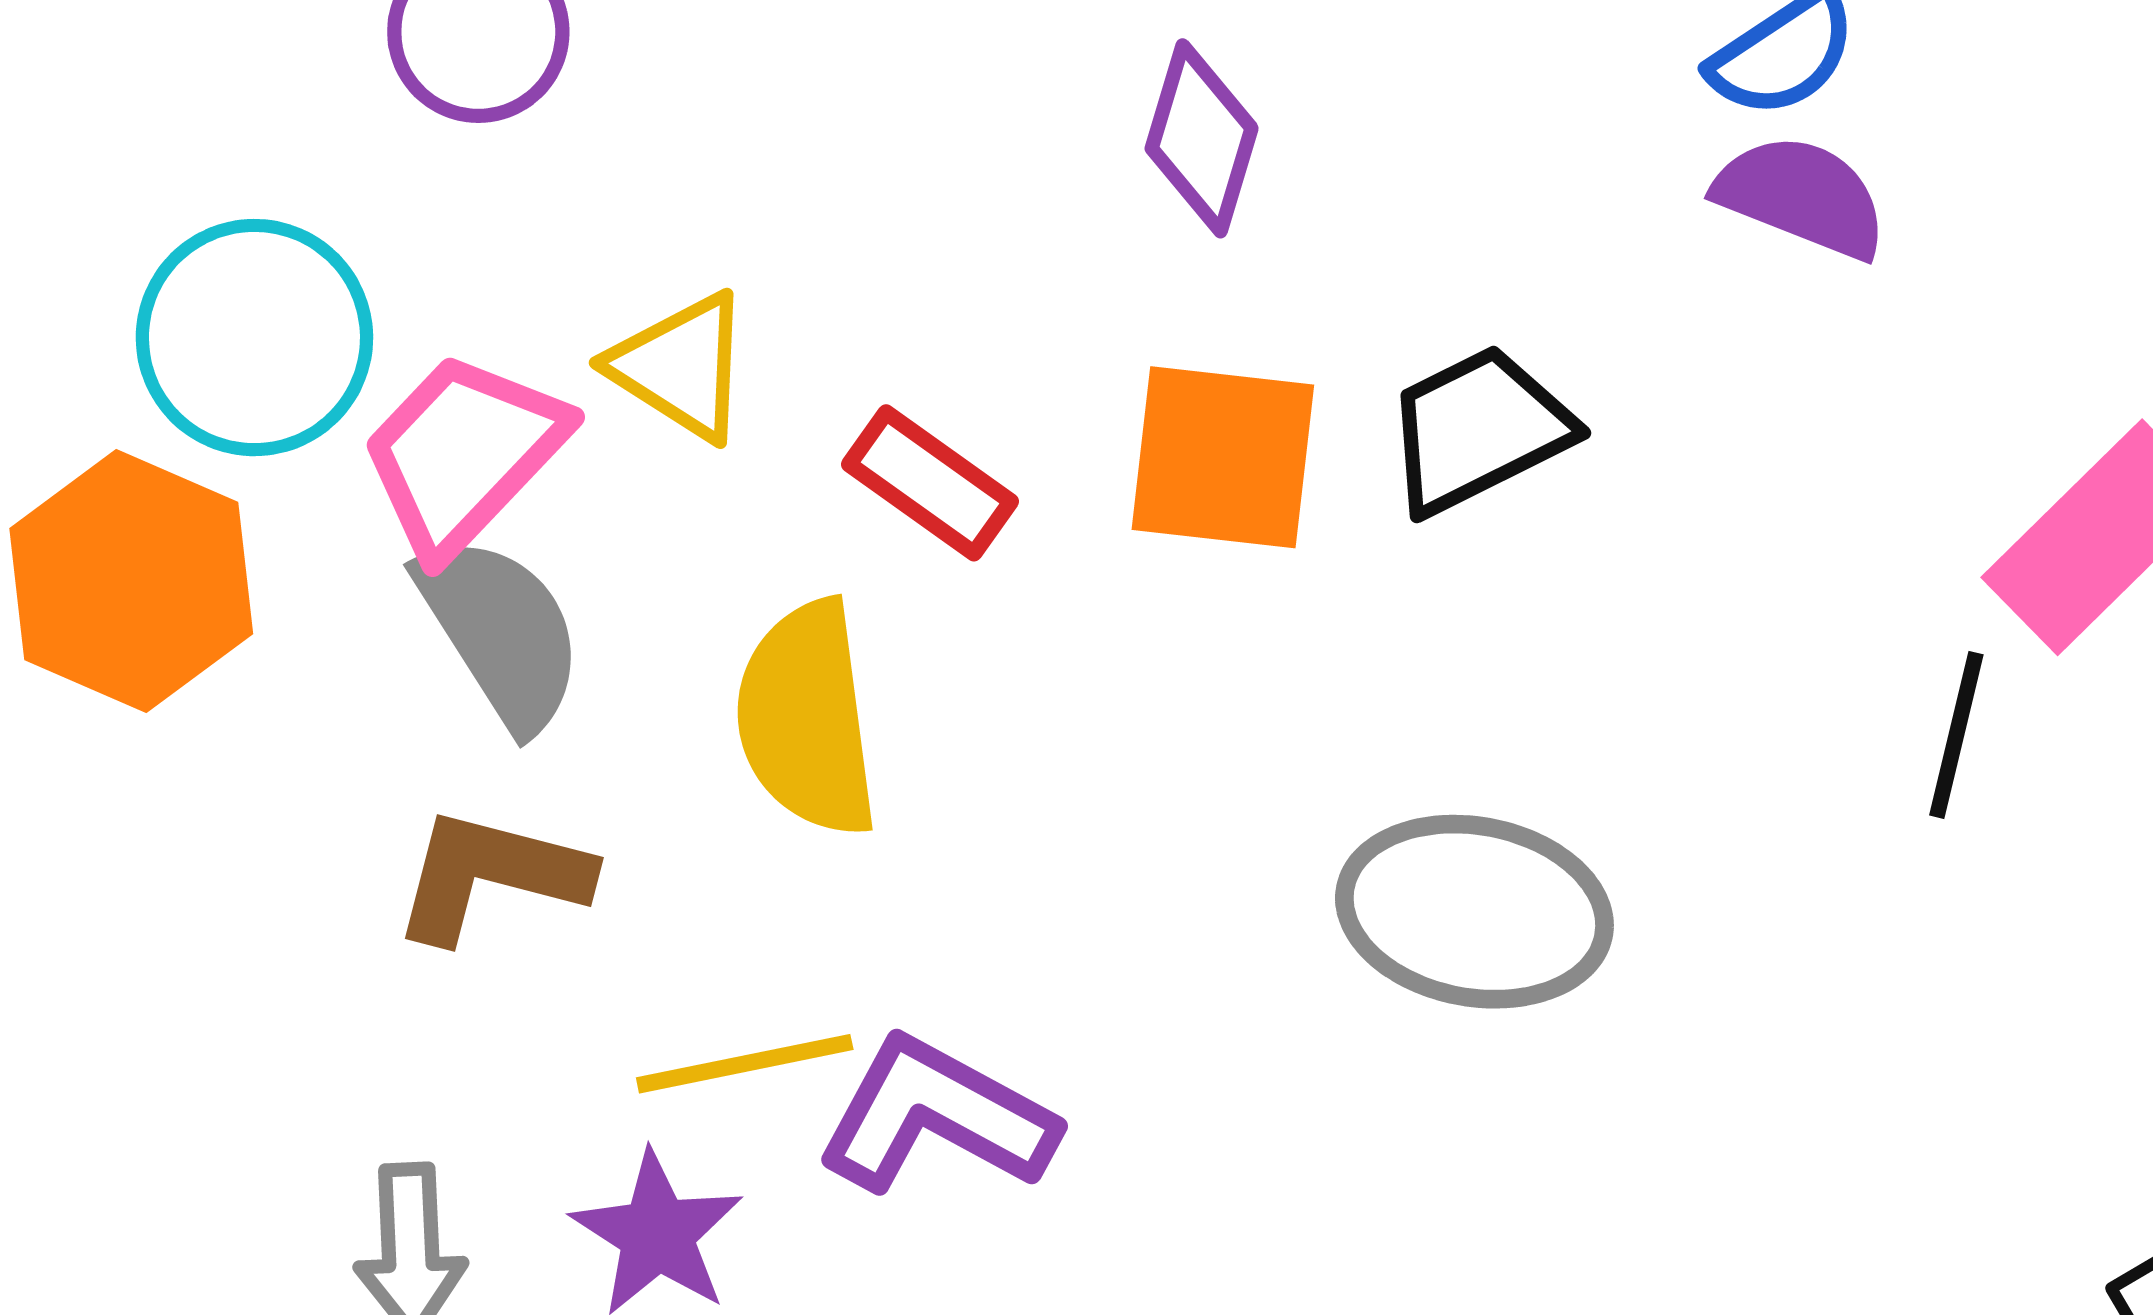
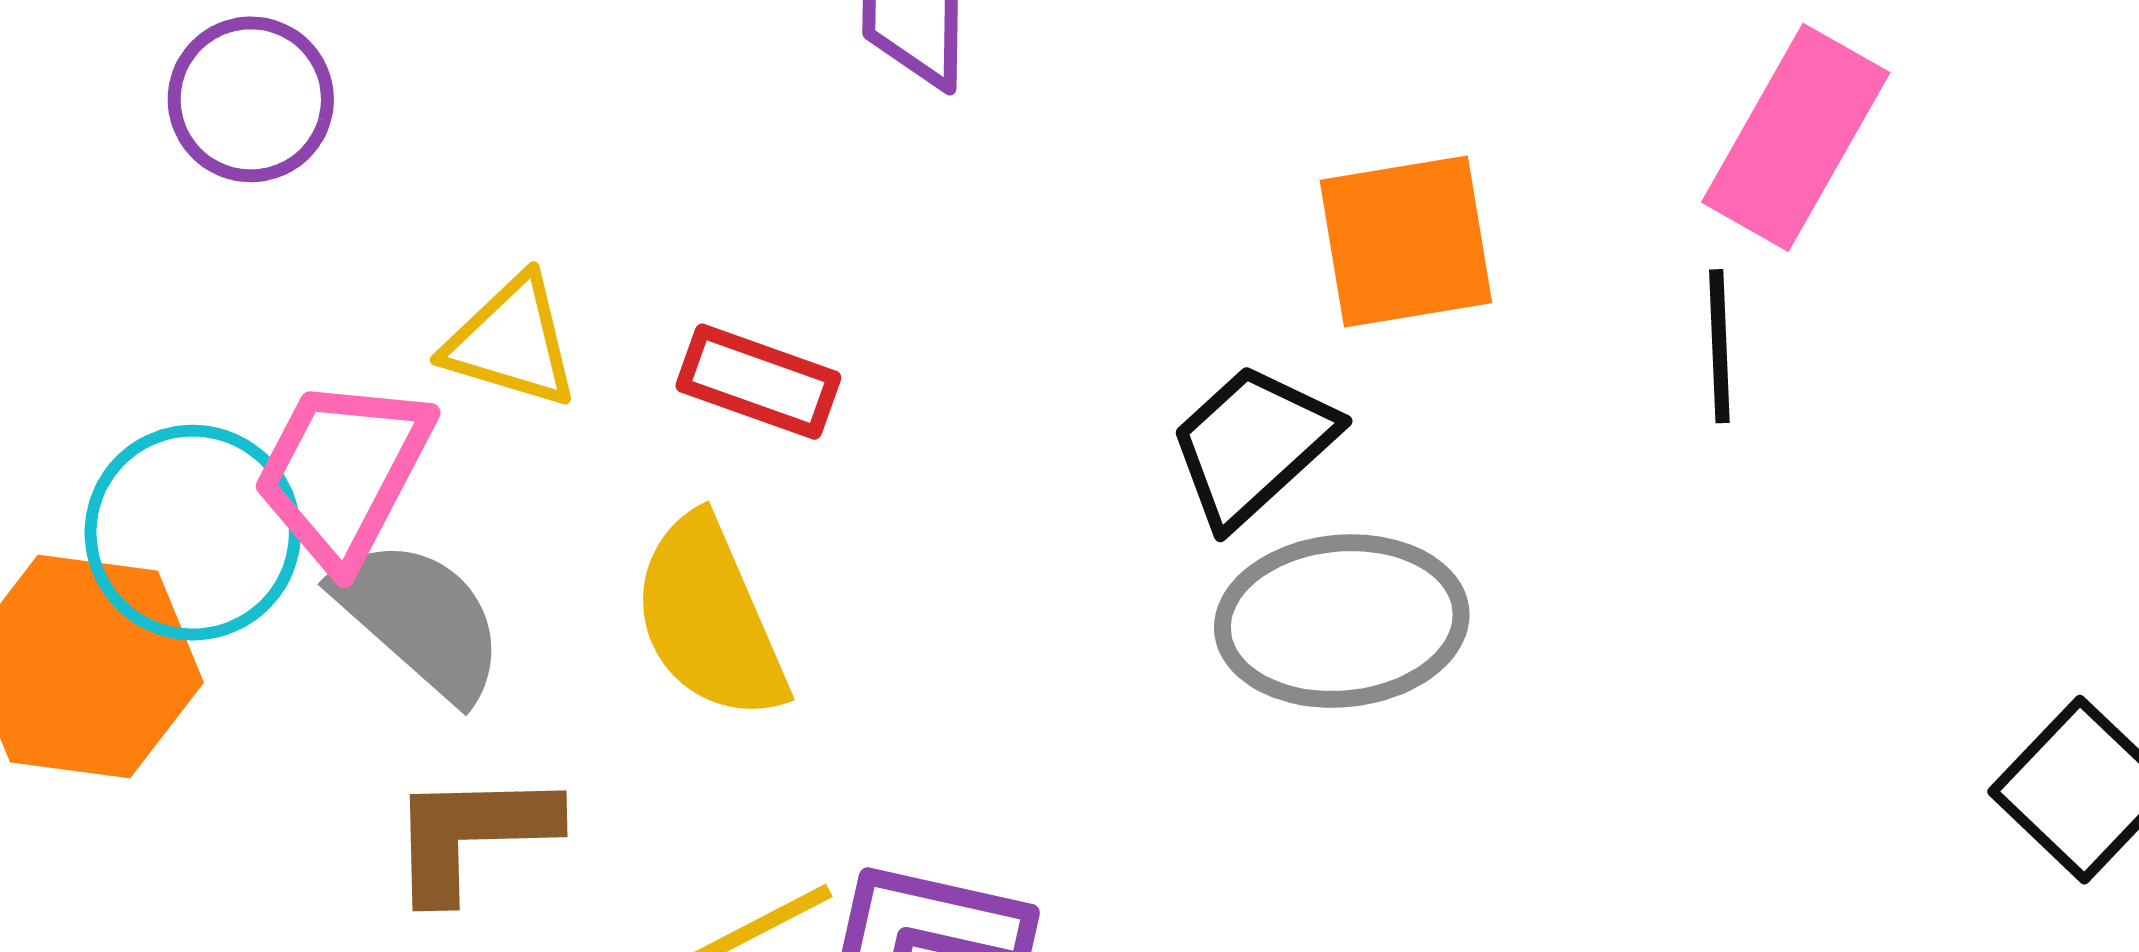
cyan circle: (254, 338) -> (193, 533), moved
black trapezoid: (1478, 430) -> (1253, 445), moved
orange square: (1223, 457) -> (1406, 242), moved

